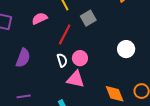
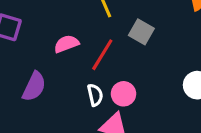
pink semicircle: (40, 18) -> (66, 44), moved
gray square: (88, 18) -> (141, 32), turned -35

